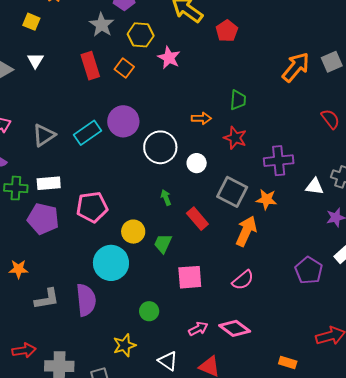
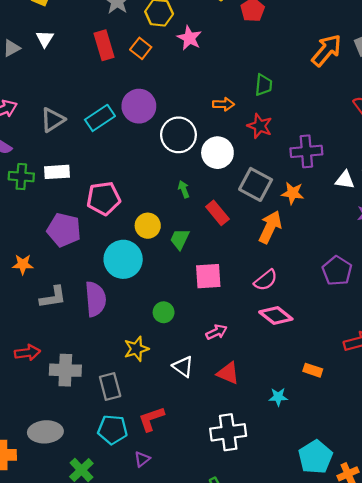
white circle: (197, 163) -> (217, 153), size x1.5
purple pentagon: (43, 219) -> (64, 230), moved
pink diamond: (235, 328) -> (276, 316), moved

